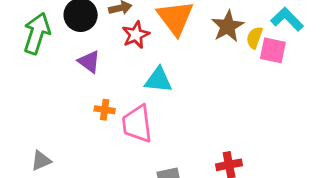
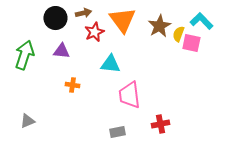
green arrow: (37, 33) -> (24, 55), moved
purple triangle: (89, 62) -> (61, 51), turned -30
pink trapezoid: (137, 124) -> (129, 95), moved

